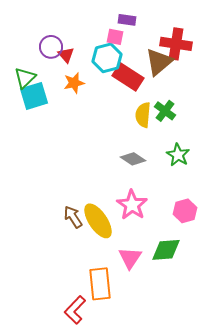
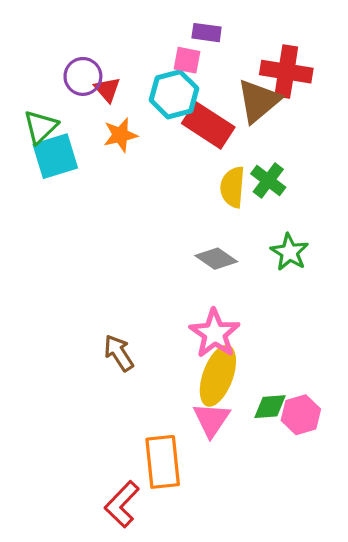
pink hexagon: (185, 211) -> (301, 415), moved
yellow ellipse: (98, 221) -> (218, 376), moved, turned 54
green diamond: (166, 250) -> (270, 407), size x0.7

